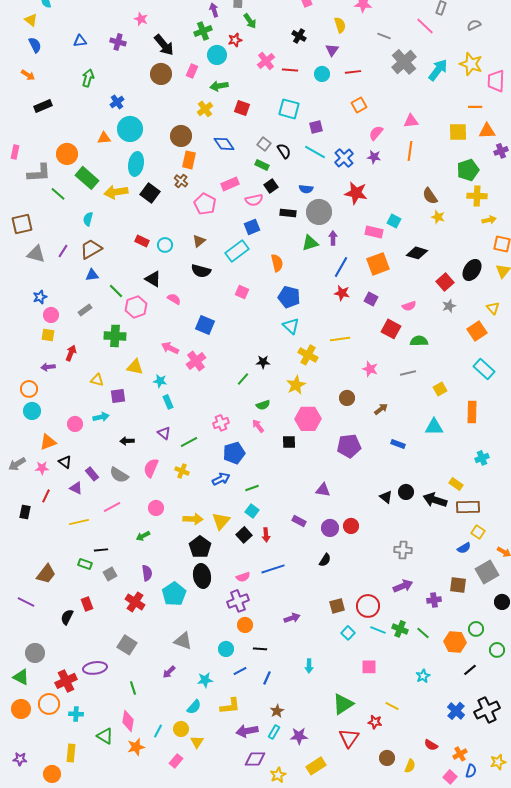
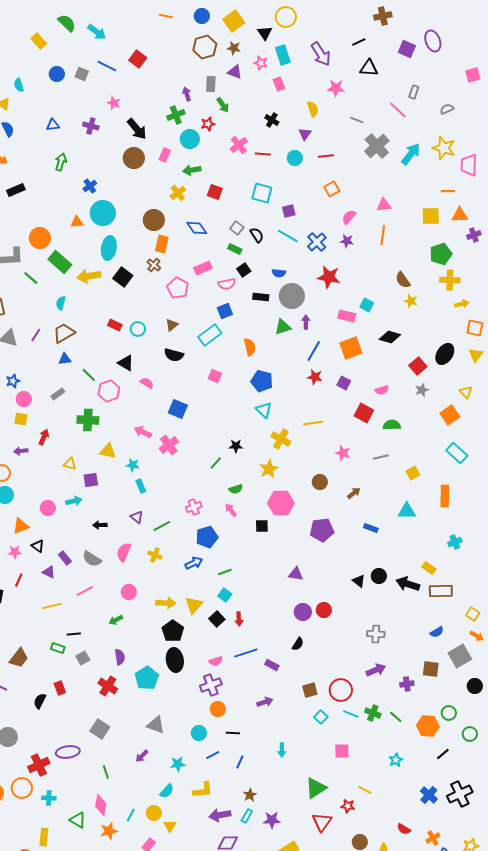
purple rectangle: (299, 521) -> (272, 665), moved
yellow square: (478, 532) -> (473, 614), moved

